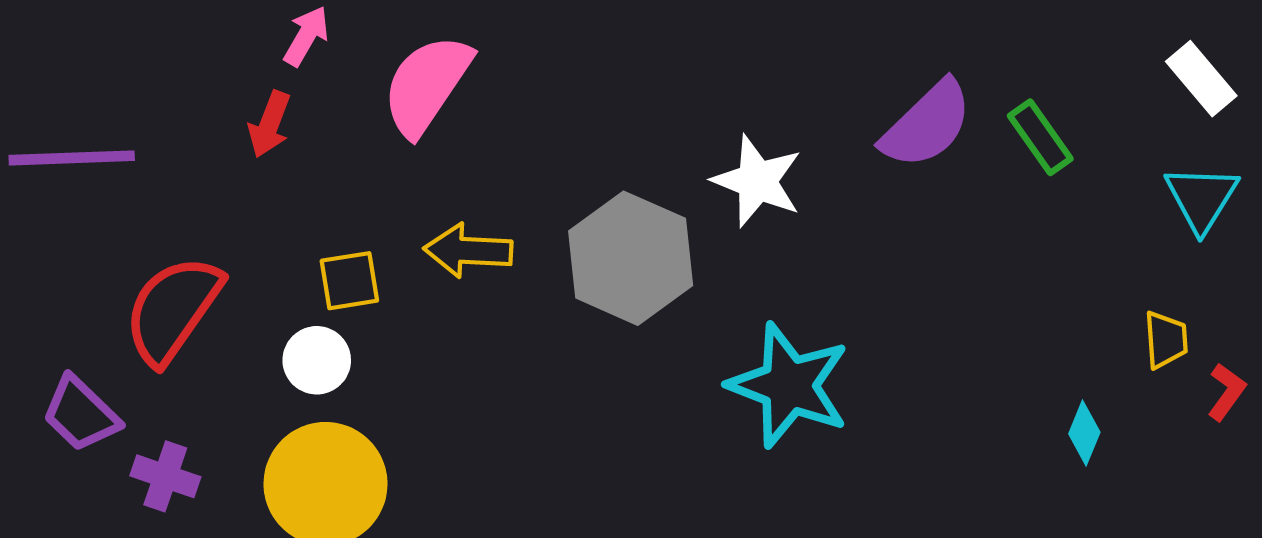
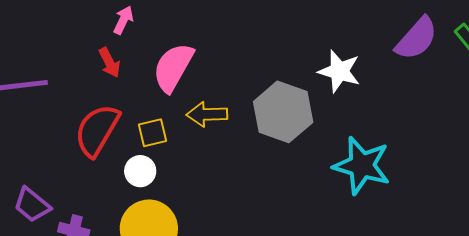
pink semicircle: (427, 85) -> (173, 67), moved
red arrow: (270, 124) -> (109, 63), turned -44
red semicircle: (173, 310) -> (97, 130), moved

